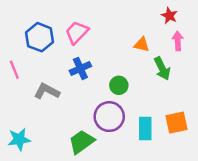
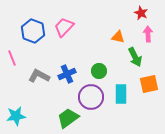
blue cross: (80, 68) -> (67, 74), moved
orange square: (177, 123) -> (149, 84), moved
cyan rectangle: (145, 129) -> (121, 94), moved

